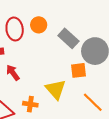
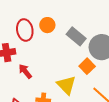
orange square: (78, 70) -> (87, 66), turned -35

